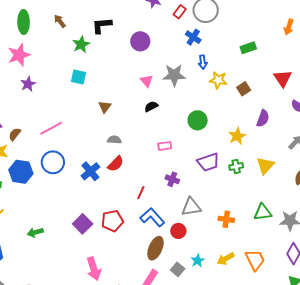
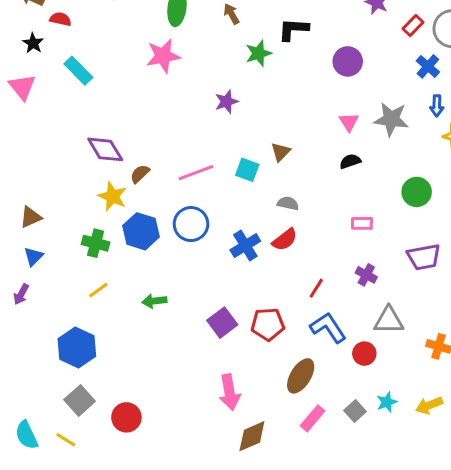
cyan square: (79, 77) -> (247, 170), moved
purple star: (28, 84) -> (226, 102), moved
green arrow: (35, 232) -> (154, 301), moved
brown ellipse: (155, 248) -> (301, 376), moved

